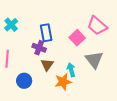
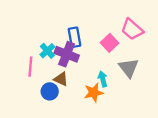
cyan cross: (11, 25) -> (47, 51), moved
purple cross: (39, 48) -> (67, 54), size x1.5
brown triangle: (47, 65) -> (61, 79), moved, turned -40

